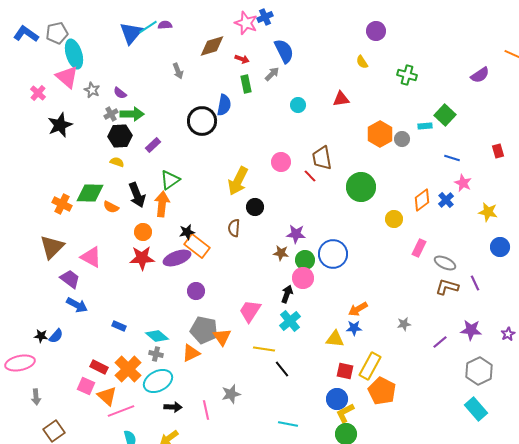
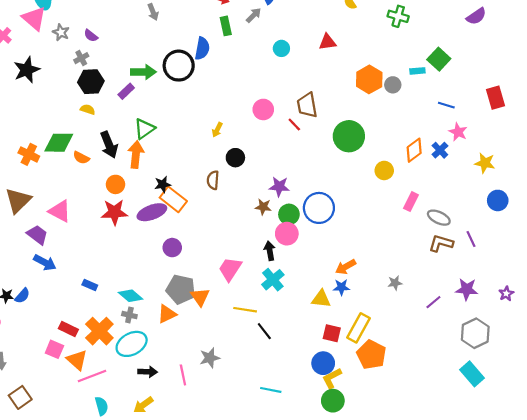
green arrow: (132, 114) -> (143, 72), moved
red rectangle: (498, 151) -> (496, 98), size x1.5
yellow arrow: (238, 181) -> (217, 130), size x0.5
black arrow: (287, 294) -> (270, 251), turned -30

